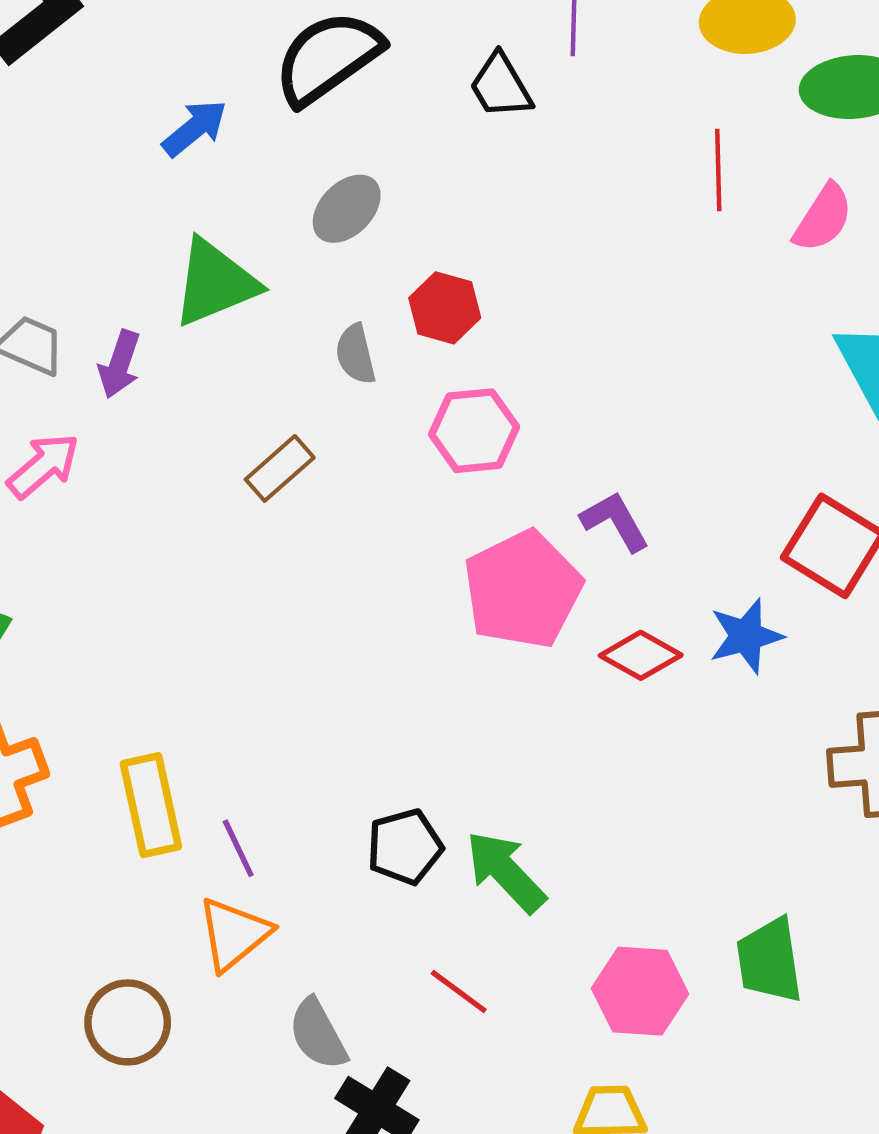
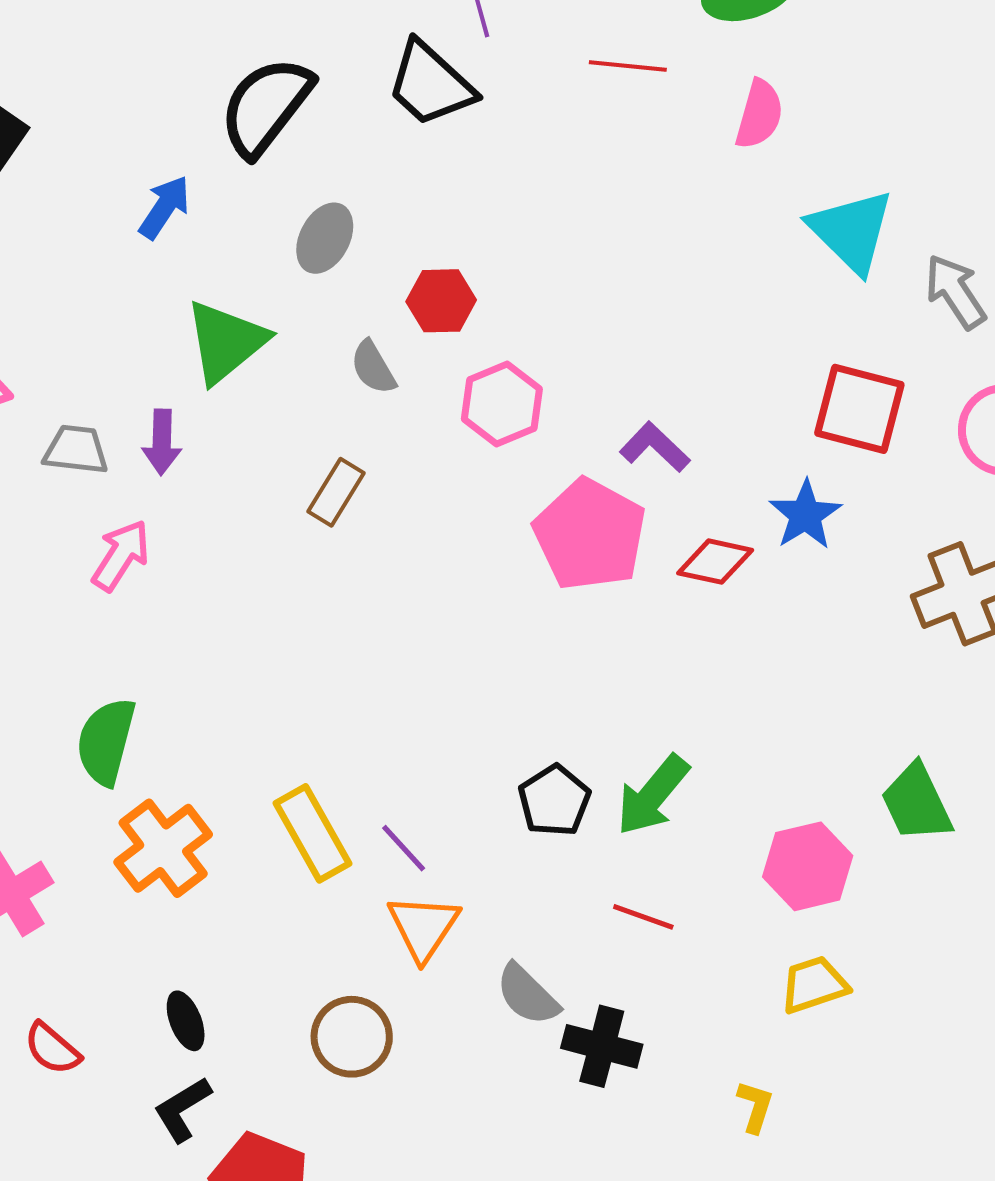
black trapezoid: (501, 86) -> (430, 84), size x1.4
red line: (718, 170) -> (628, 66), moved, turned -66
green arrow: (506, 872) -> (653, 795), turned -80

